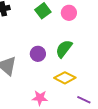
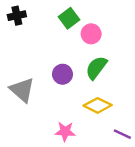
pink circle: (69, 13) -> (91, 34), moved

